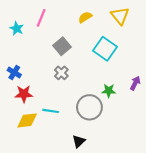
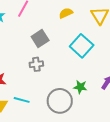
gray cross: (61, 73) -> (36, 64), turned 32

